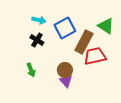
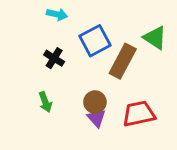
cyan arrow: (39, 20) -> (57, 14), moved
red trapezoid: (95, 56) -> (139, 114), moved

